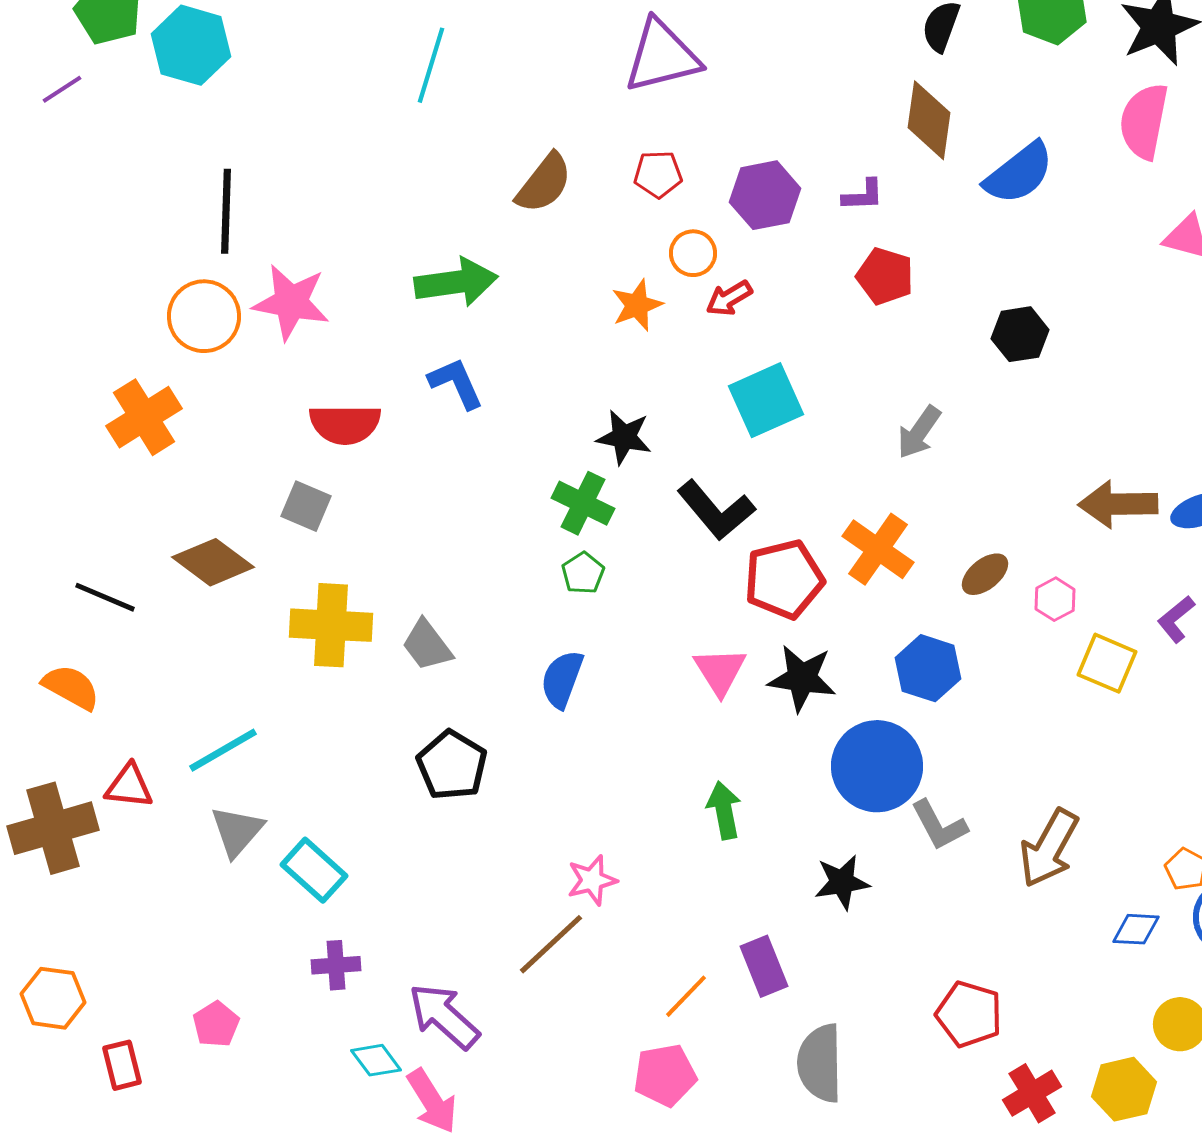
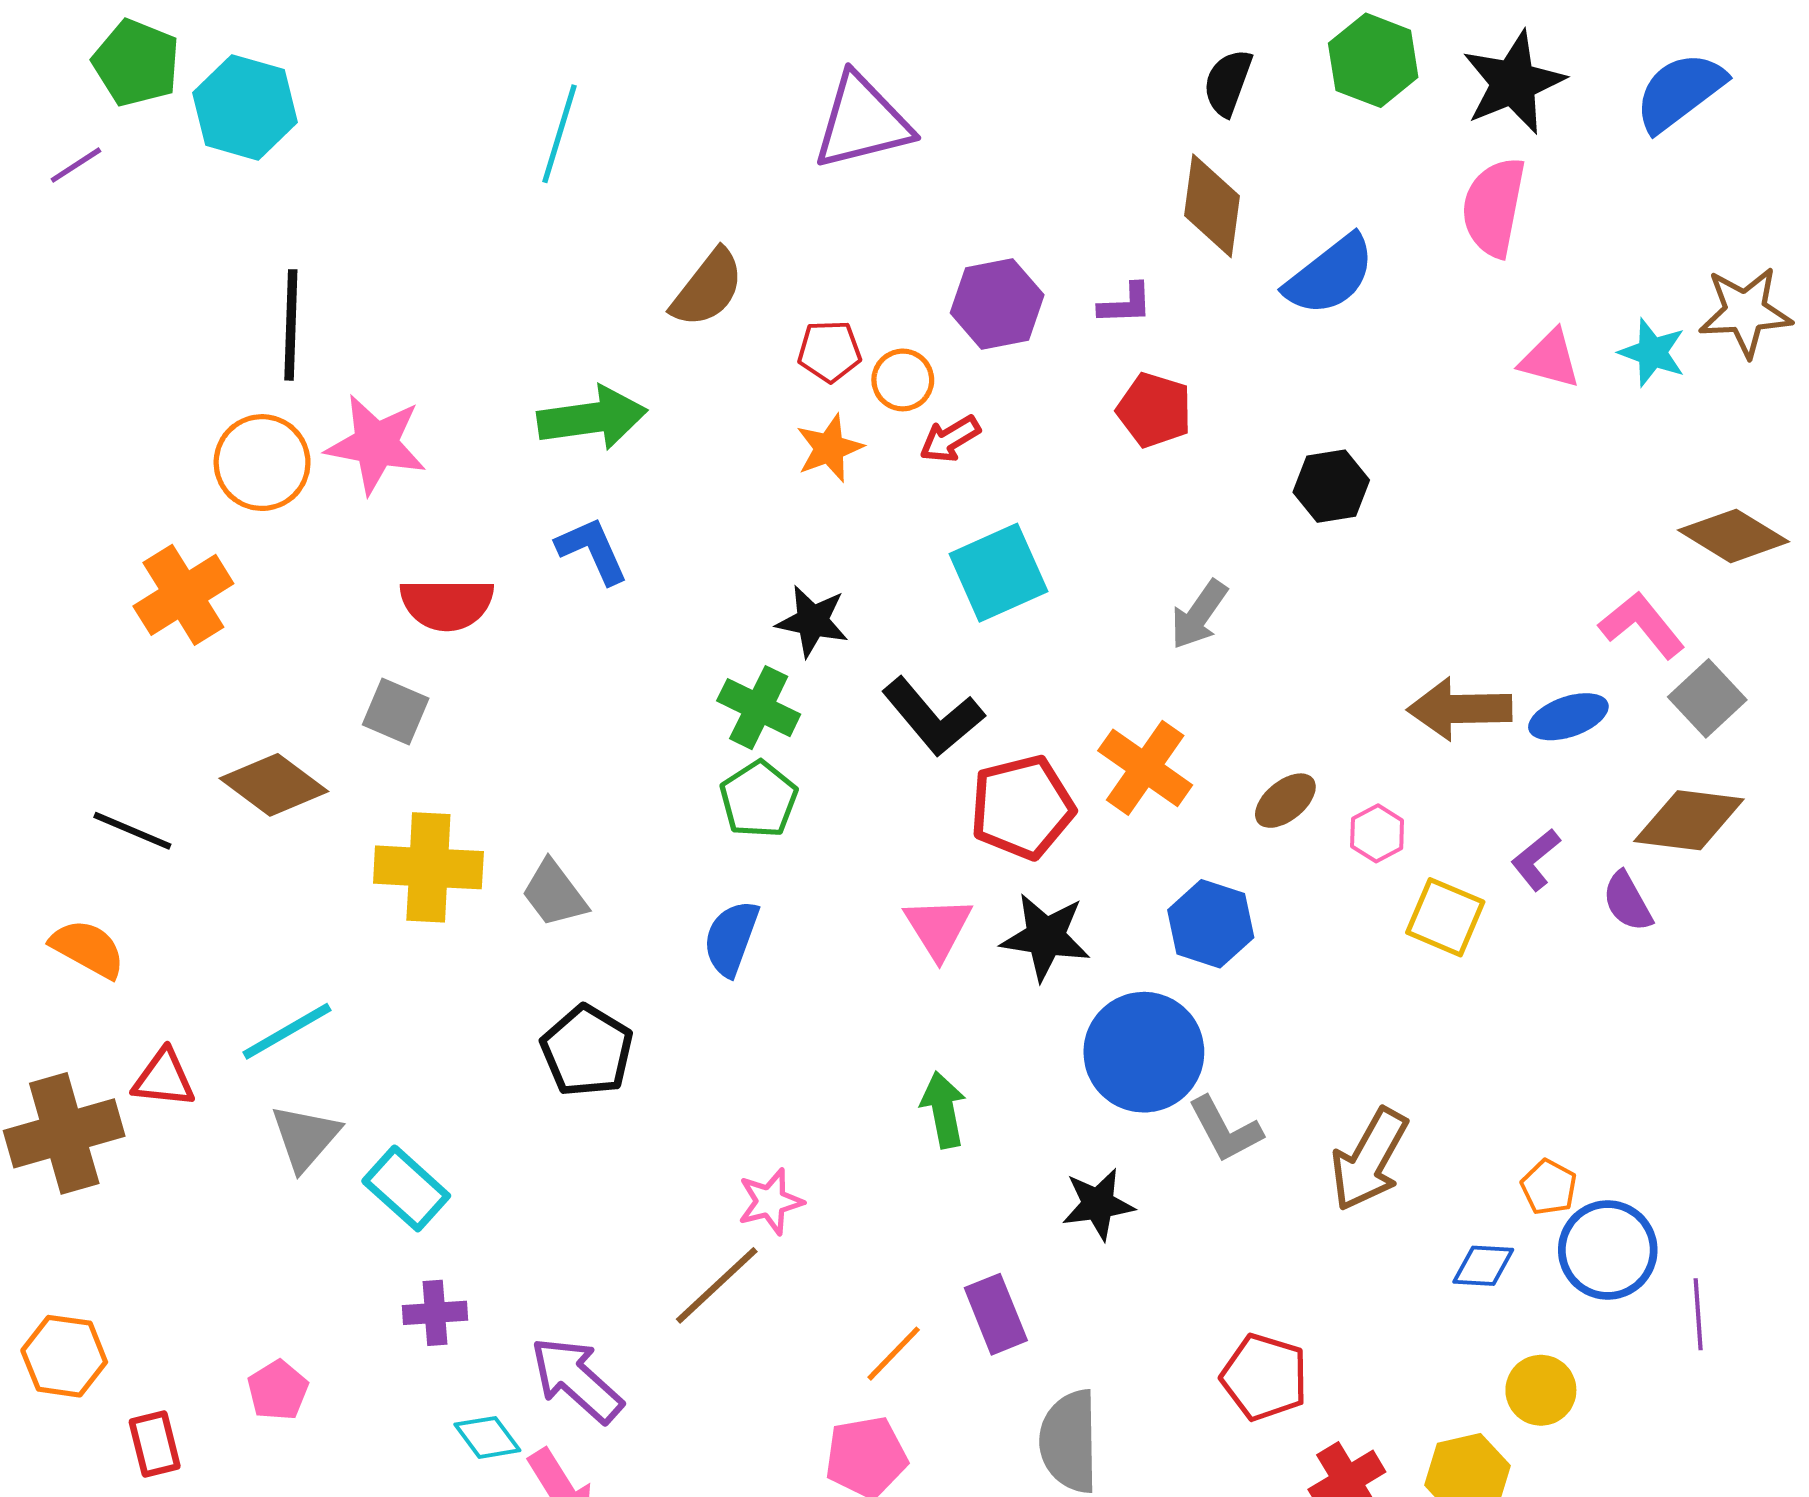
red pentagon: (658, 174) -> (829, 351), moved
green pentagon: (583, 573) -> (759, 799), size x1.4

